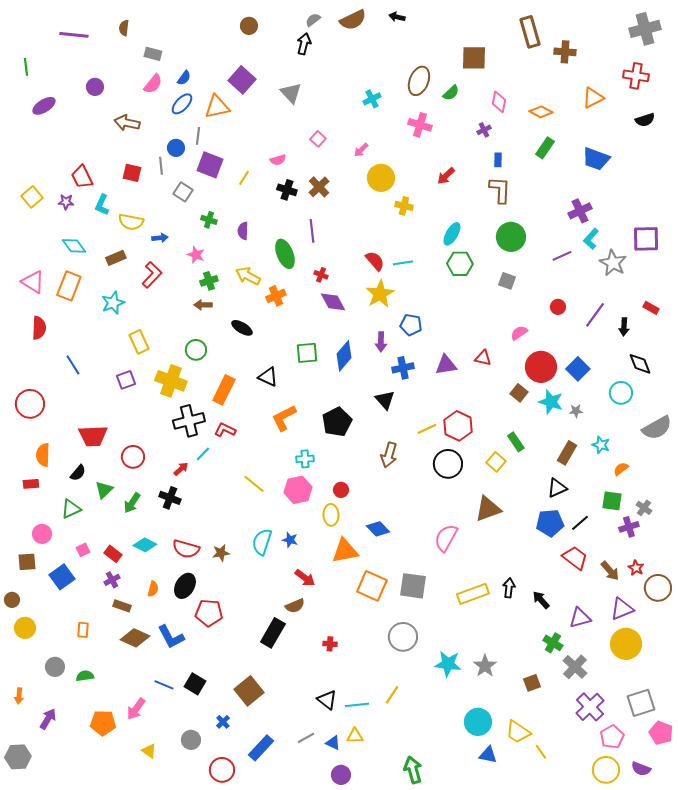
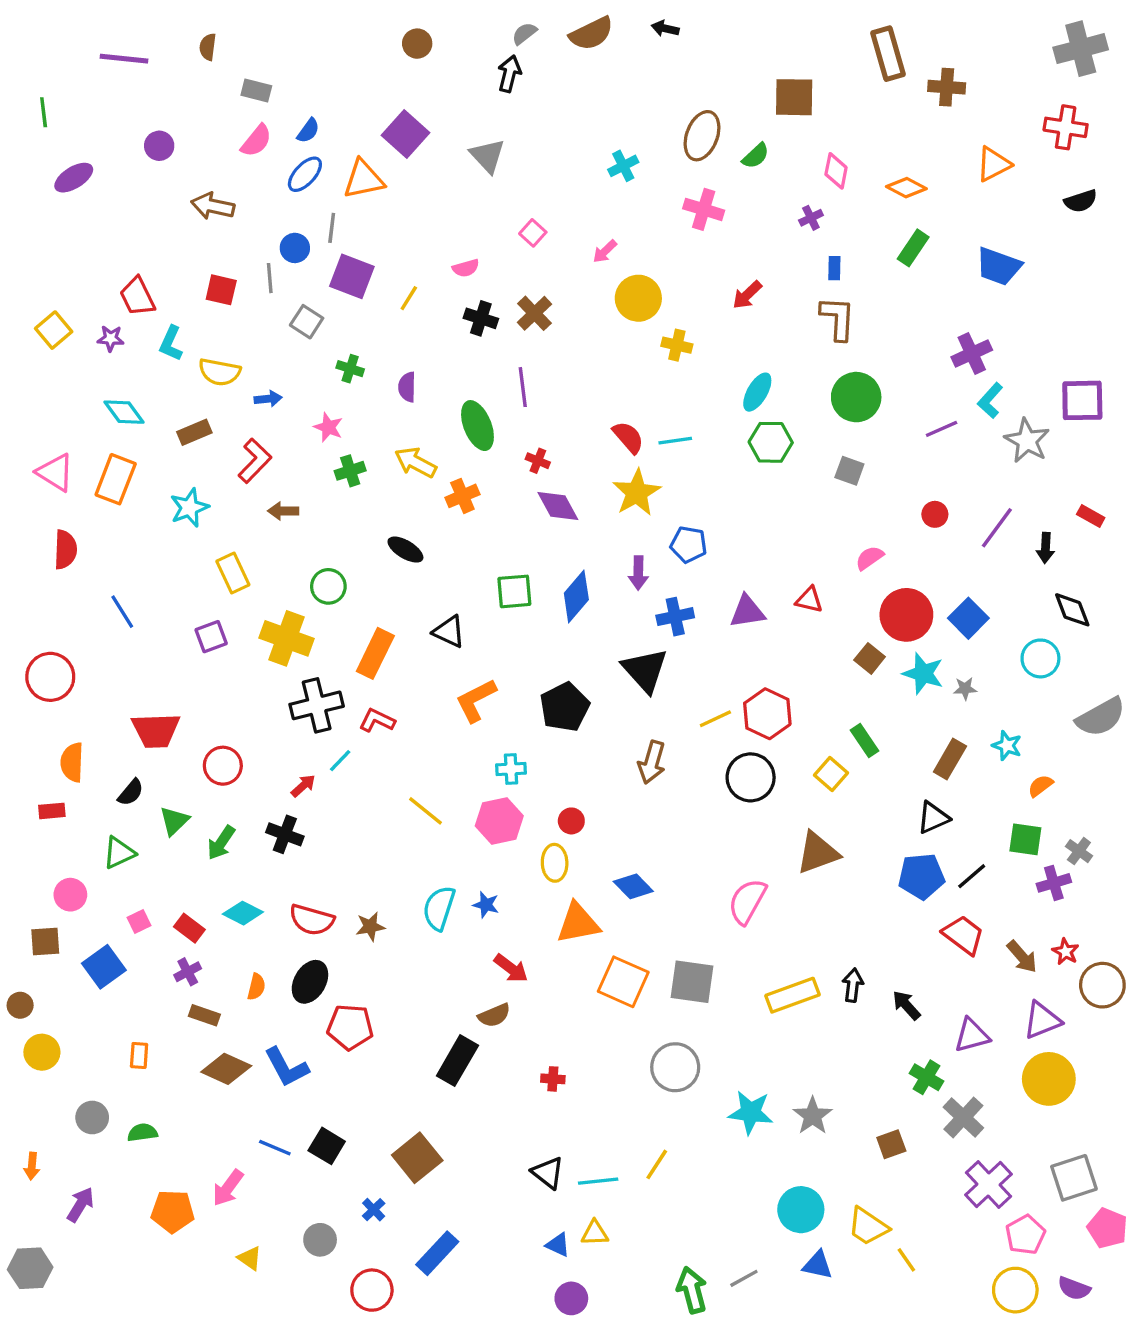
brown arrow: (203, 305) -> (283, 511), moved
black triangle: (385, 400) -> (645, 670), size x1.4
gray line: (306, 738) -> (744, 1278), moved

